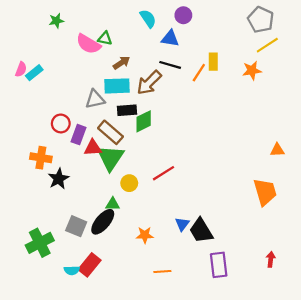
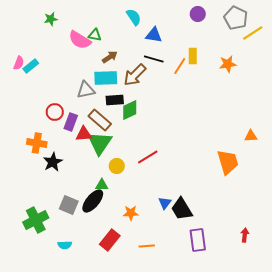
purple circle: (183, 15) -> (198, 14), moved
yellow line: (267, 45) -> (253, 33), moved
orange trapezoid: (265, 192) -> (228, 162), moved
red rectangle: (89, 265) -> (110, 240), moved

